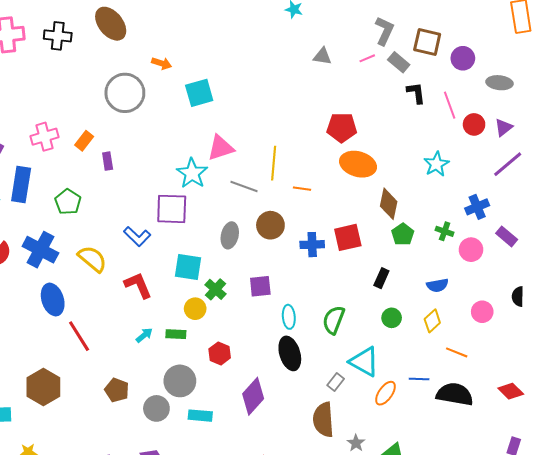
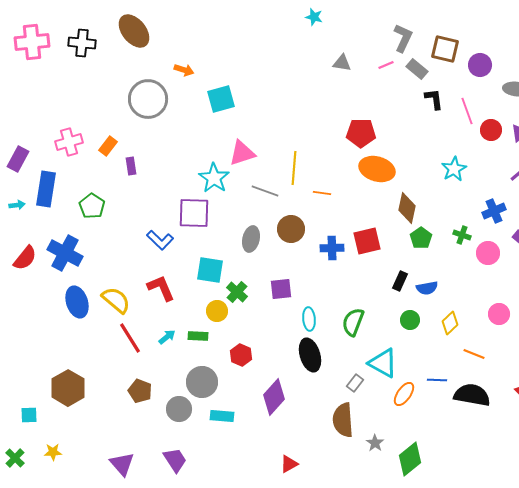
yellow semicircle: (92, 259) -> (116, 300), moved
blue semicircle: (437, 285) -> (427, 288), moved
red line: (79, 336) -> (130, 338), moved

